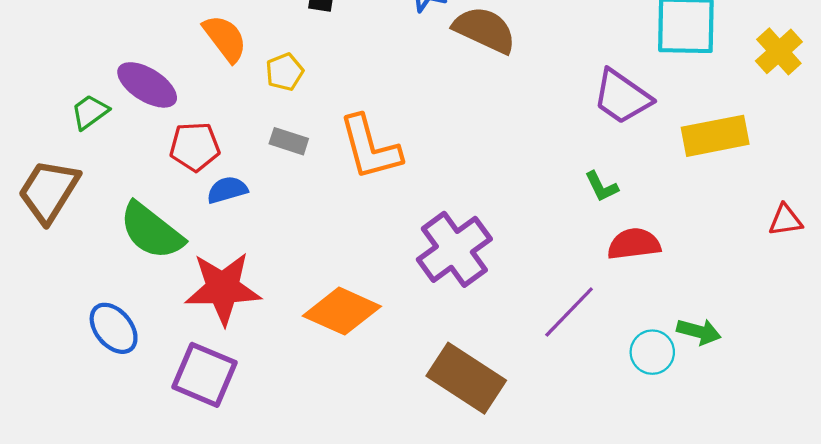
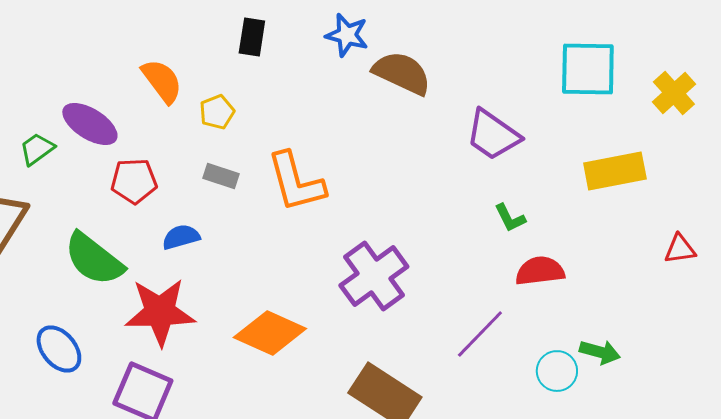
purple trapezoid: (622, 97) -> (493, 135), moved
blue semicircle: (227, 190) -> (181, 237), moved

